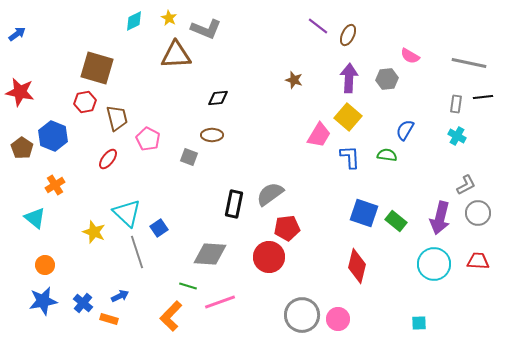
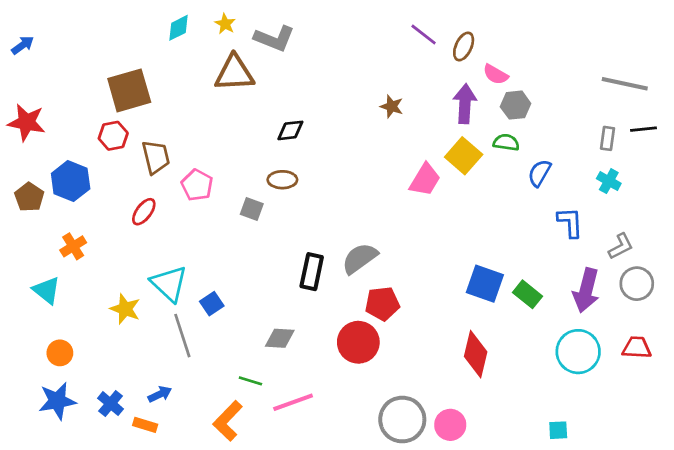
pink semicircle: (410, 56) -> (496, 74), moved
brown square: (97, 68) -> (129, 90), turned -32
green semicircle: (387, 155) -> (506, 142), moved
blue L-shape: (350, 157) -> (570, 222), moved
gray diamond: (210, 254) -> (280, 338), size x0.7

